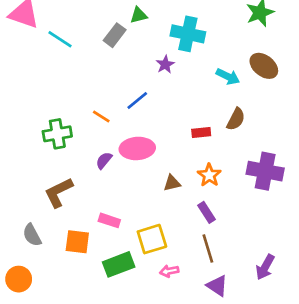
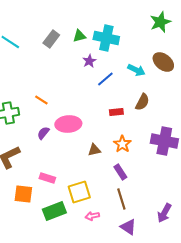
green triangle: (139, 15) -> (79, 36), moved
blue line: (137, 100) -> (105, 79), moved

